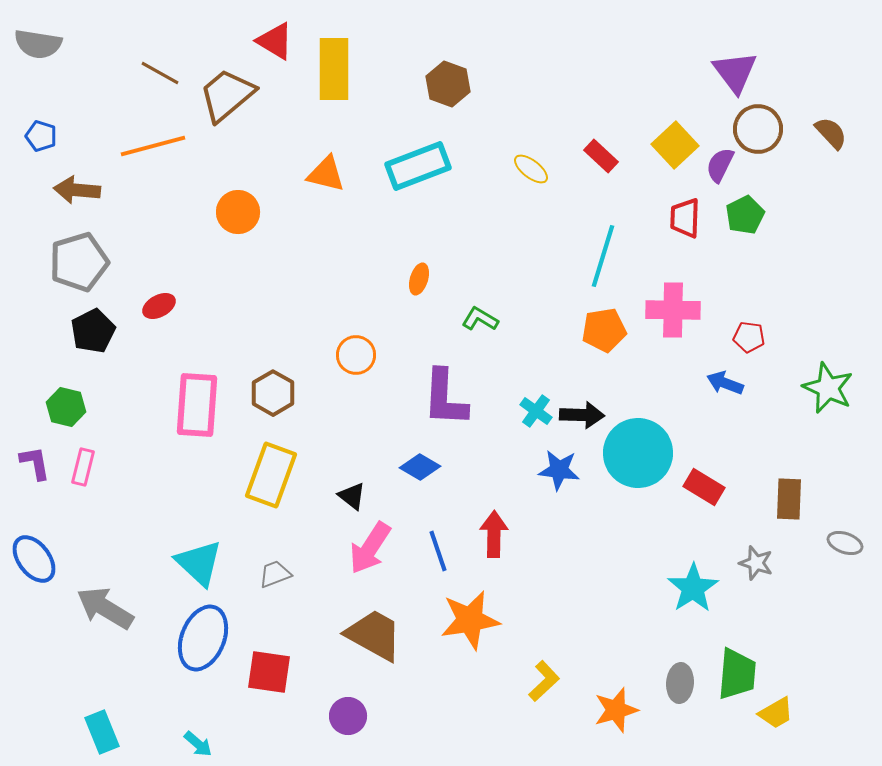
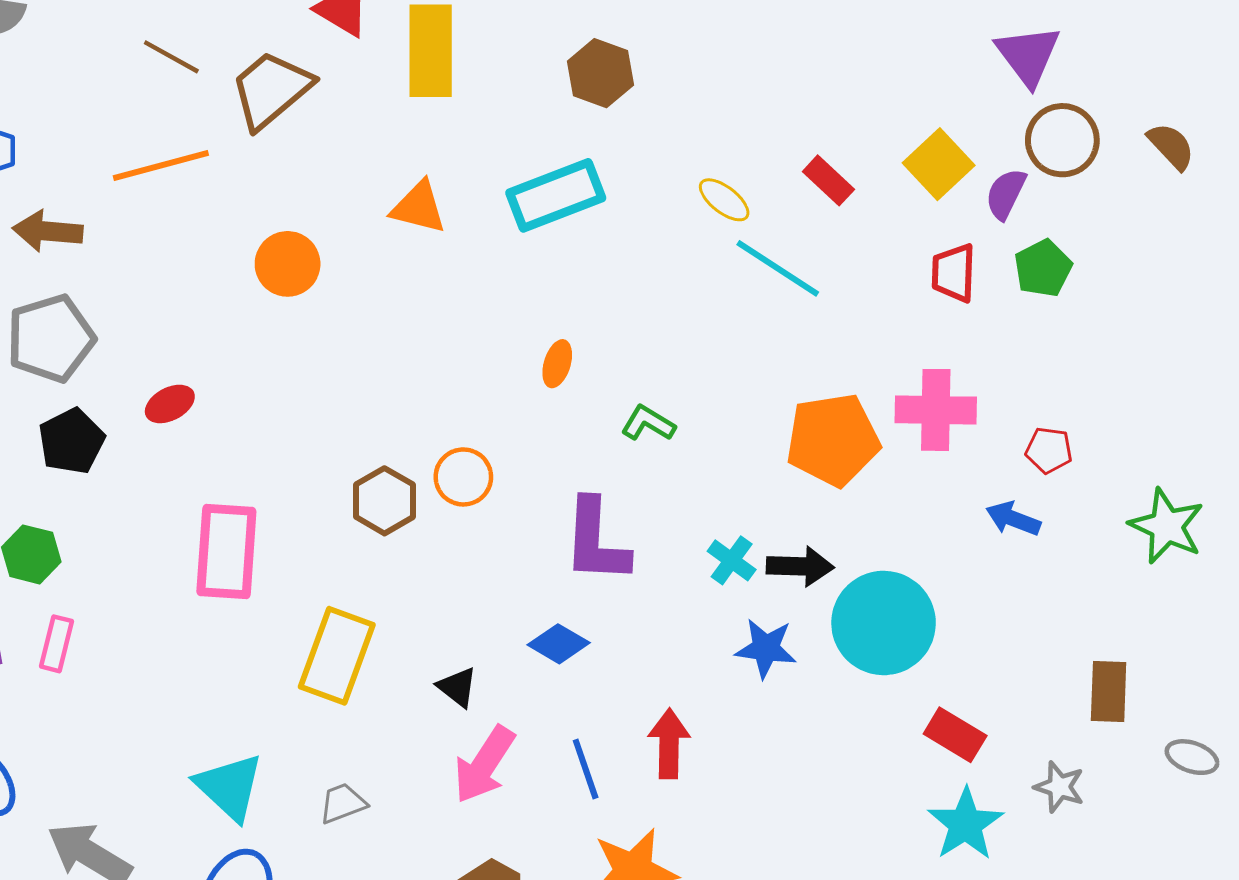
cyan line: (603, 256) -> (778, 268), moved, turned -74
orange pentagon: (604, 330) -> (833, 440), size x1.4
brown hexagon: (273, 393) -> (384, 501), moved
red rectangle: (704, 487) -> (955, 735), moved

